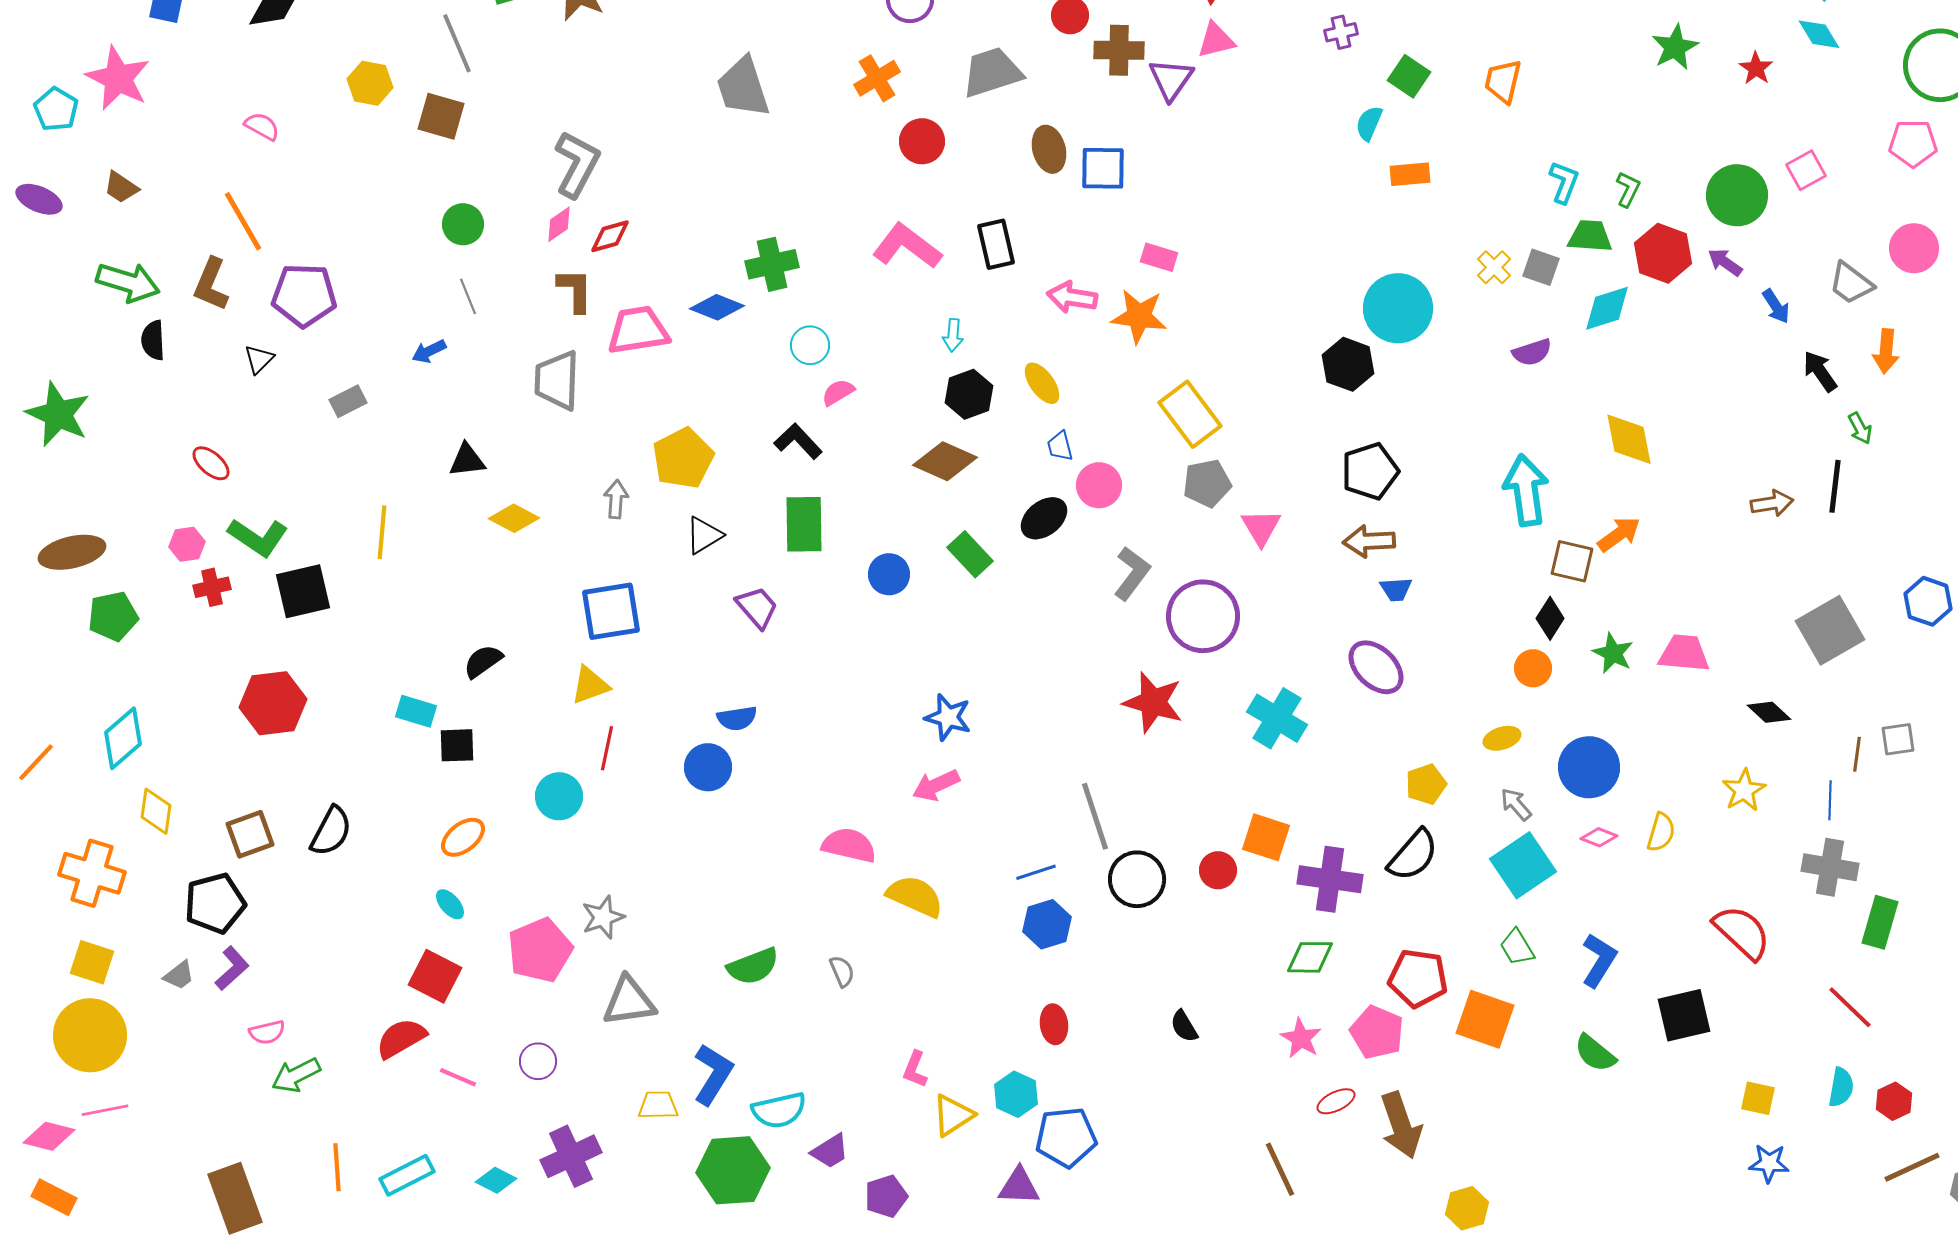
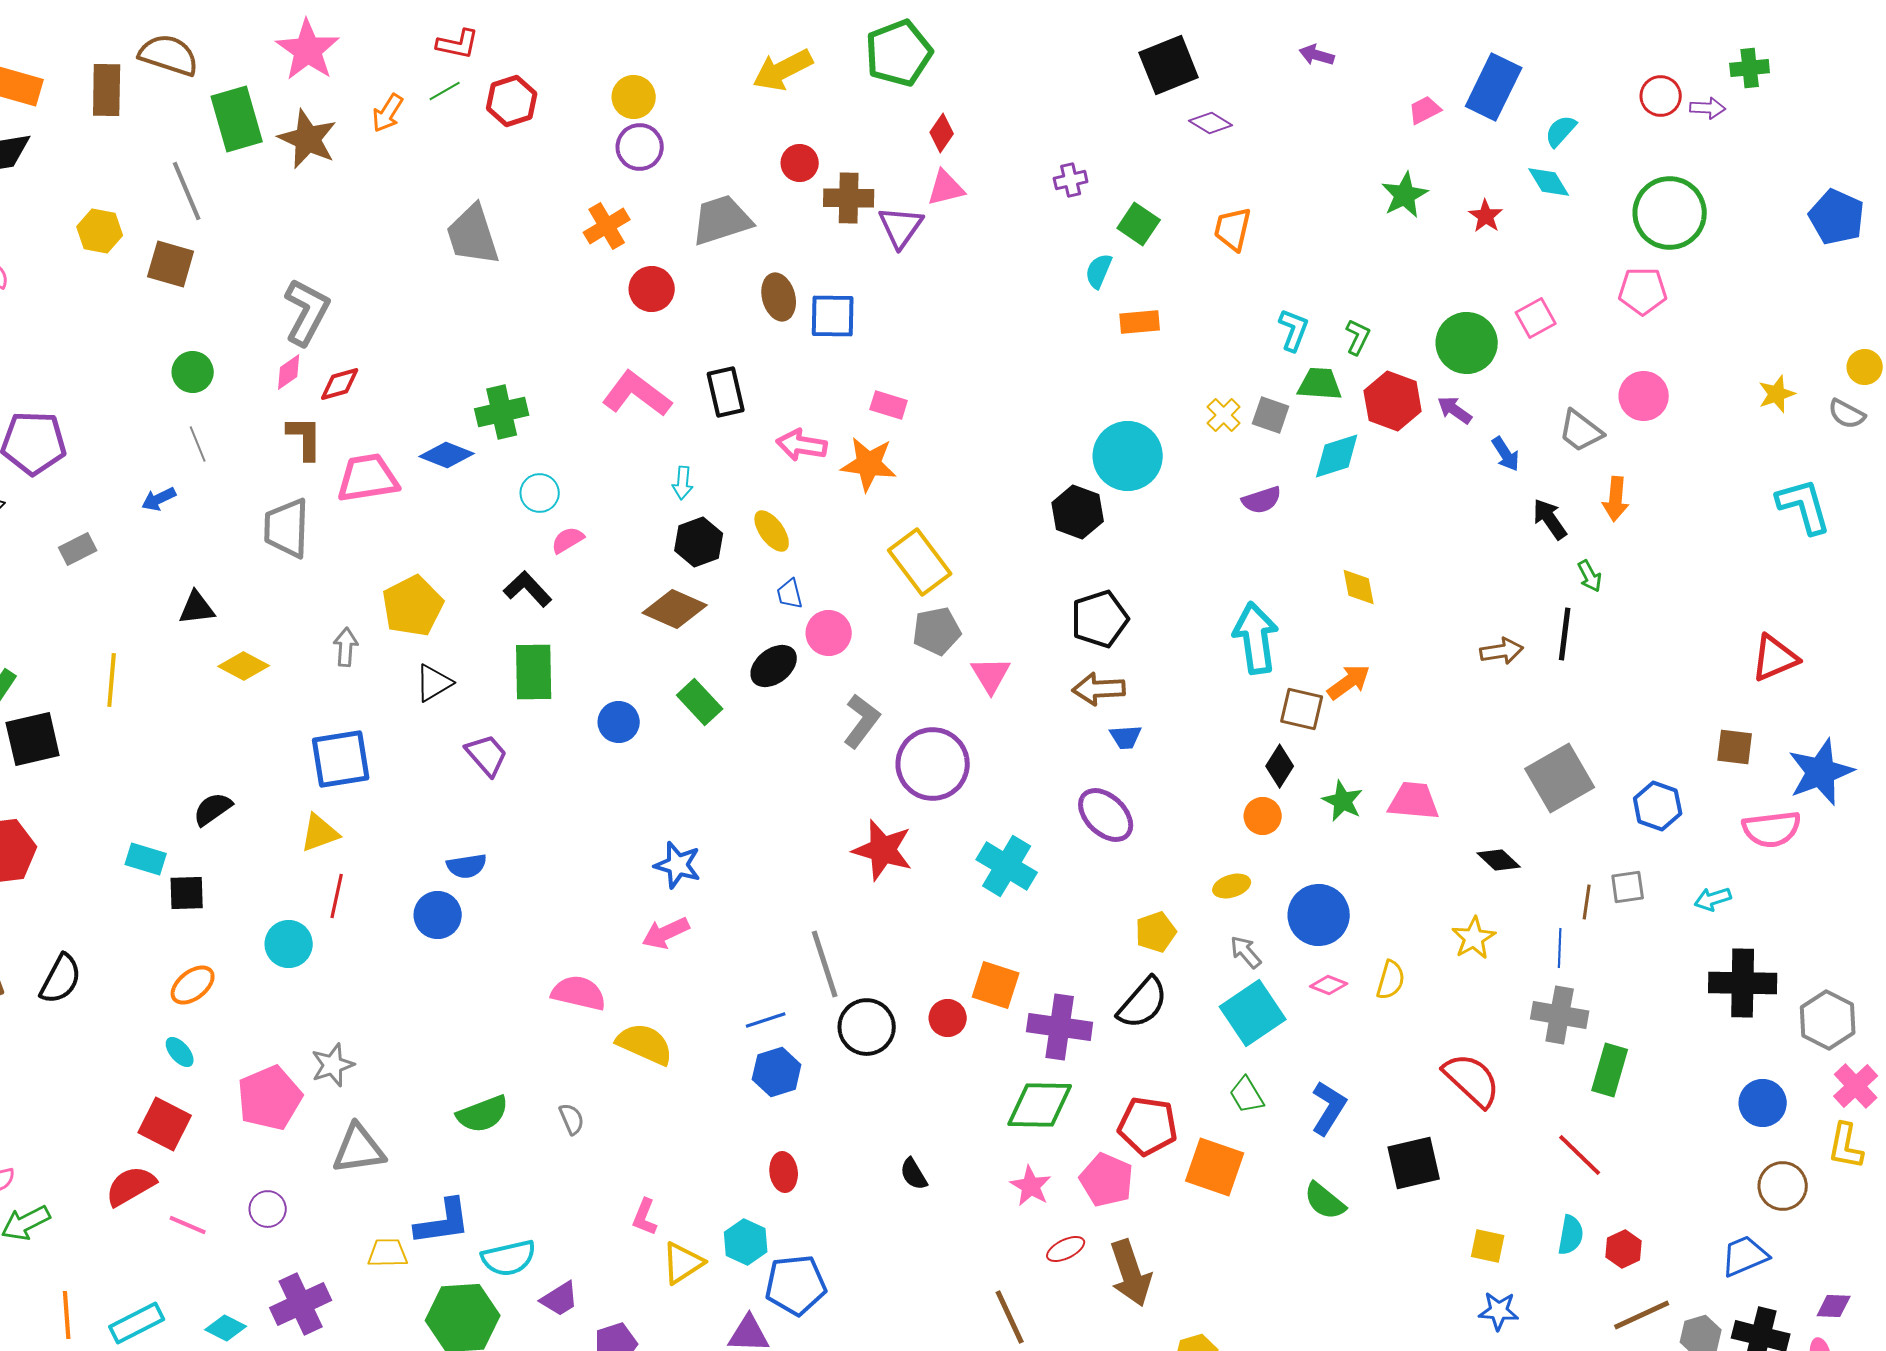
yellow diamond: (1629, 439) -> (1359, 587), size x0.7
blue hexagon: (1928, 601) -> (1658, 806), moved
green diamond: (1310, 957) -> (1040, 1105), size x1.4
blue L-shape: (713, 1074) -> (443, 1222), turned 50

